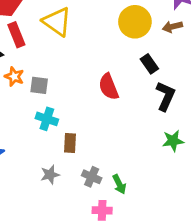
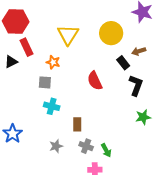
yellow triangle: (57, 22) -> (68, 35), moved, turned 30
brown arrow: (172, 27) -> (139, 51), moved
orange star: (14, 77) -> (53, 62), moved
brown rectangle: (70, 143) -> (77, 124), moved

